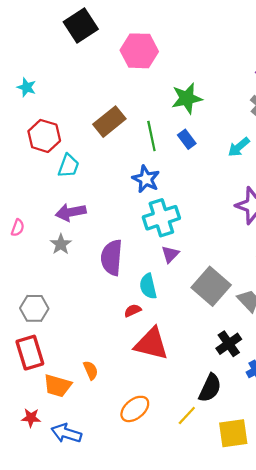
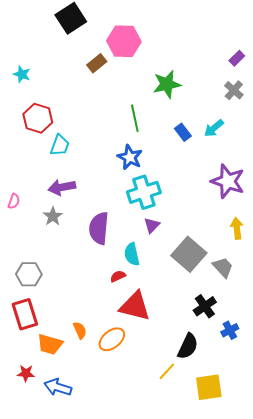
brown rectangle: (109, 122) -> (97, 63), moved, size x0.7
blue rectangle: (187, 139) -> (183, 132), moved
orange ellipse: (135, 409) -> (112, 339), moved

